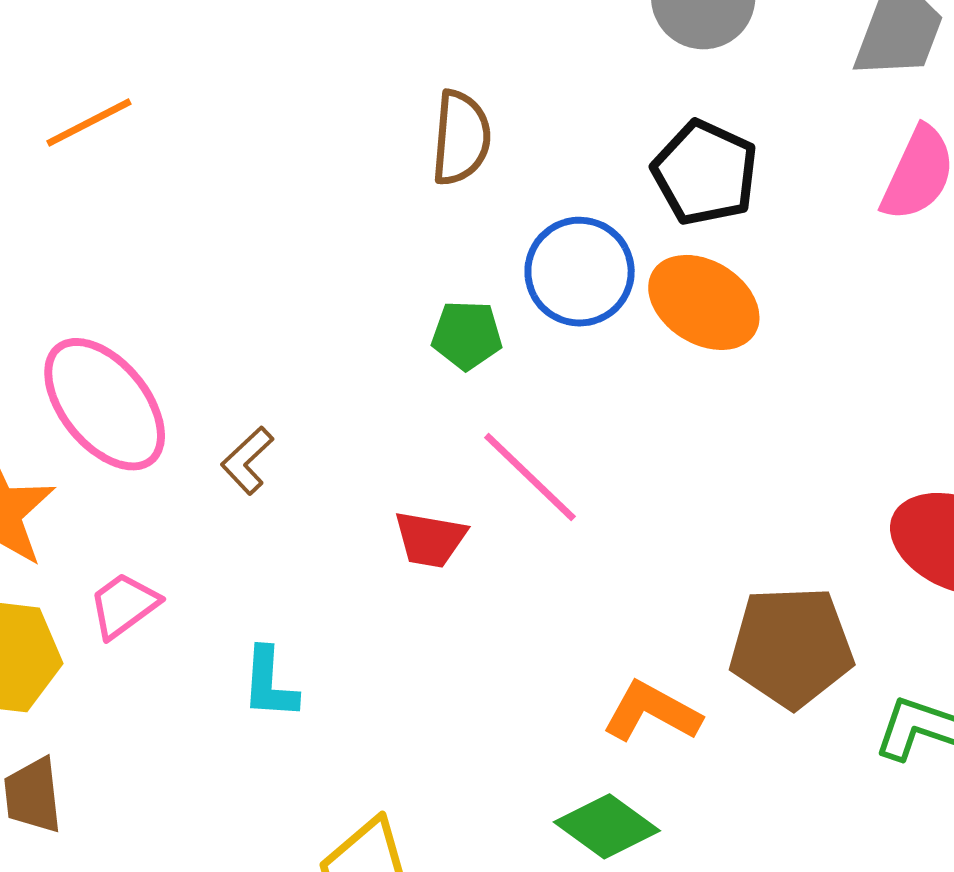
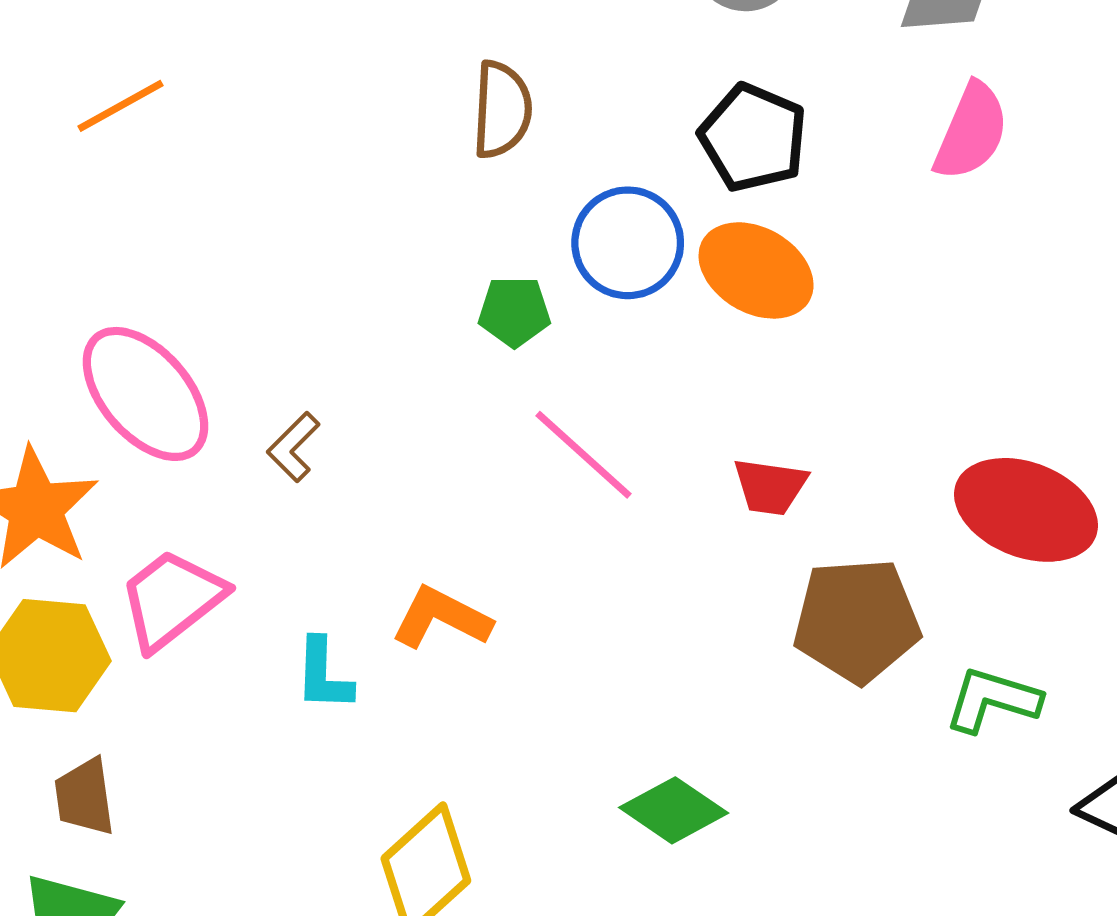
red trapezoid: (430, 539) -> (770, 487), moved
pink trapezoid: (124, 605) -> (172, 599), size x1.5
orange L-shape: (652, 712) -> (441, 618), moved

